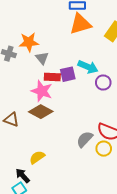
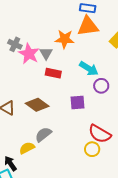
orange star: (29, 42) -> (65, 39), moved
purple square: (68, 74) -> (78, 103), moved
pink star: (42, 91) -> (29, 54), moved
gray semicircle: (85, 139) -> (43, 134), moved

